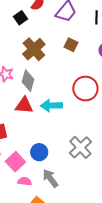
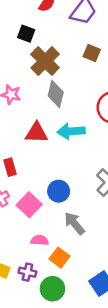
black square: (21, 18) -> (26, 34), moved, turned -32
gray diamond: (28, 81) -> (56, 94), moved
pink semicircle: (25, 181) -> (40, 240), moved

